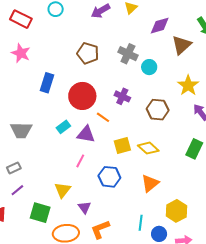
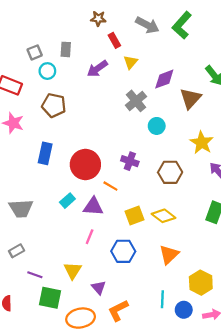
brown pentagon: (88, 53) -> (54, 105), moved
gray cross: (128, 54) -> (136, 101), moved, turned 30
purple line: (17, 190) -> (35, 275), moved, turned 64

